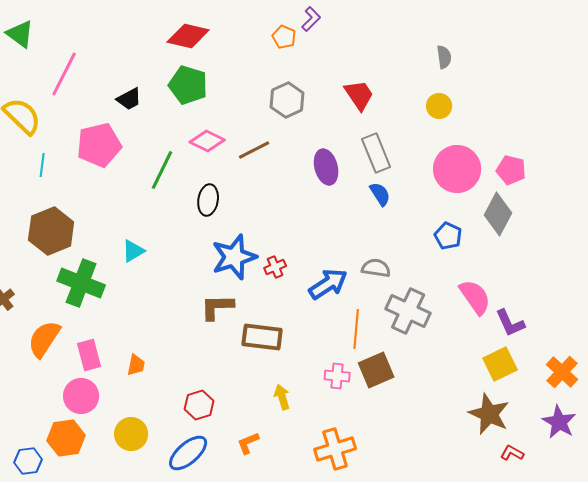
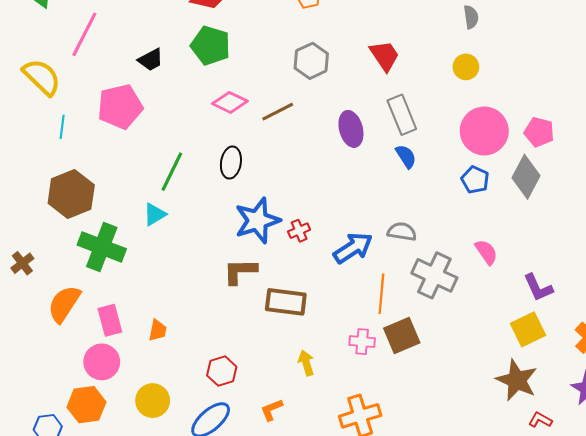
green line: (162, 170) -> (172, 172), moved
blue pentagon: (448, 236) -> (475, 180), moved
pink semicircle: (475, 297) -> (486, 252), moved, size x0.7

